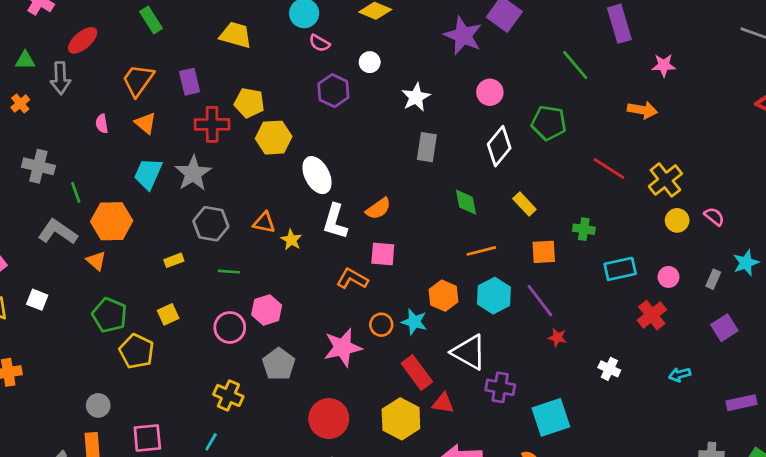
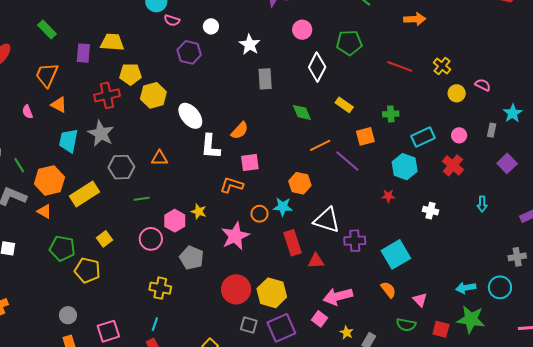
yellow trapezoid: (236, 35) -> (112, 42), moved
purple rectangle: (190, 82) -> (83, 53), moved, turned 30
yellow cross: (665, 180) -> (442, 66), size x0.7
yellow star: (291, 240) -> (199, 212), moved
yellow rectangle: (174, 260) -> (85, 194), moved, size x2.0
cyan hexagon: (494, 296) -> (405, 167), moved
purple line: (540, 301) -> (347, 161), moved
red rectangle: (417, 372) -> (293, 243), turned 30
cyan arrow: (680, 375) -> (482, 204), turned -63
yellow hexagon: (401, 419) -> (272, 293), moved

